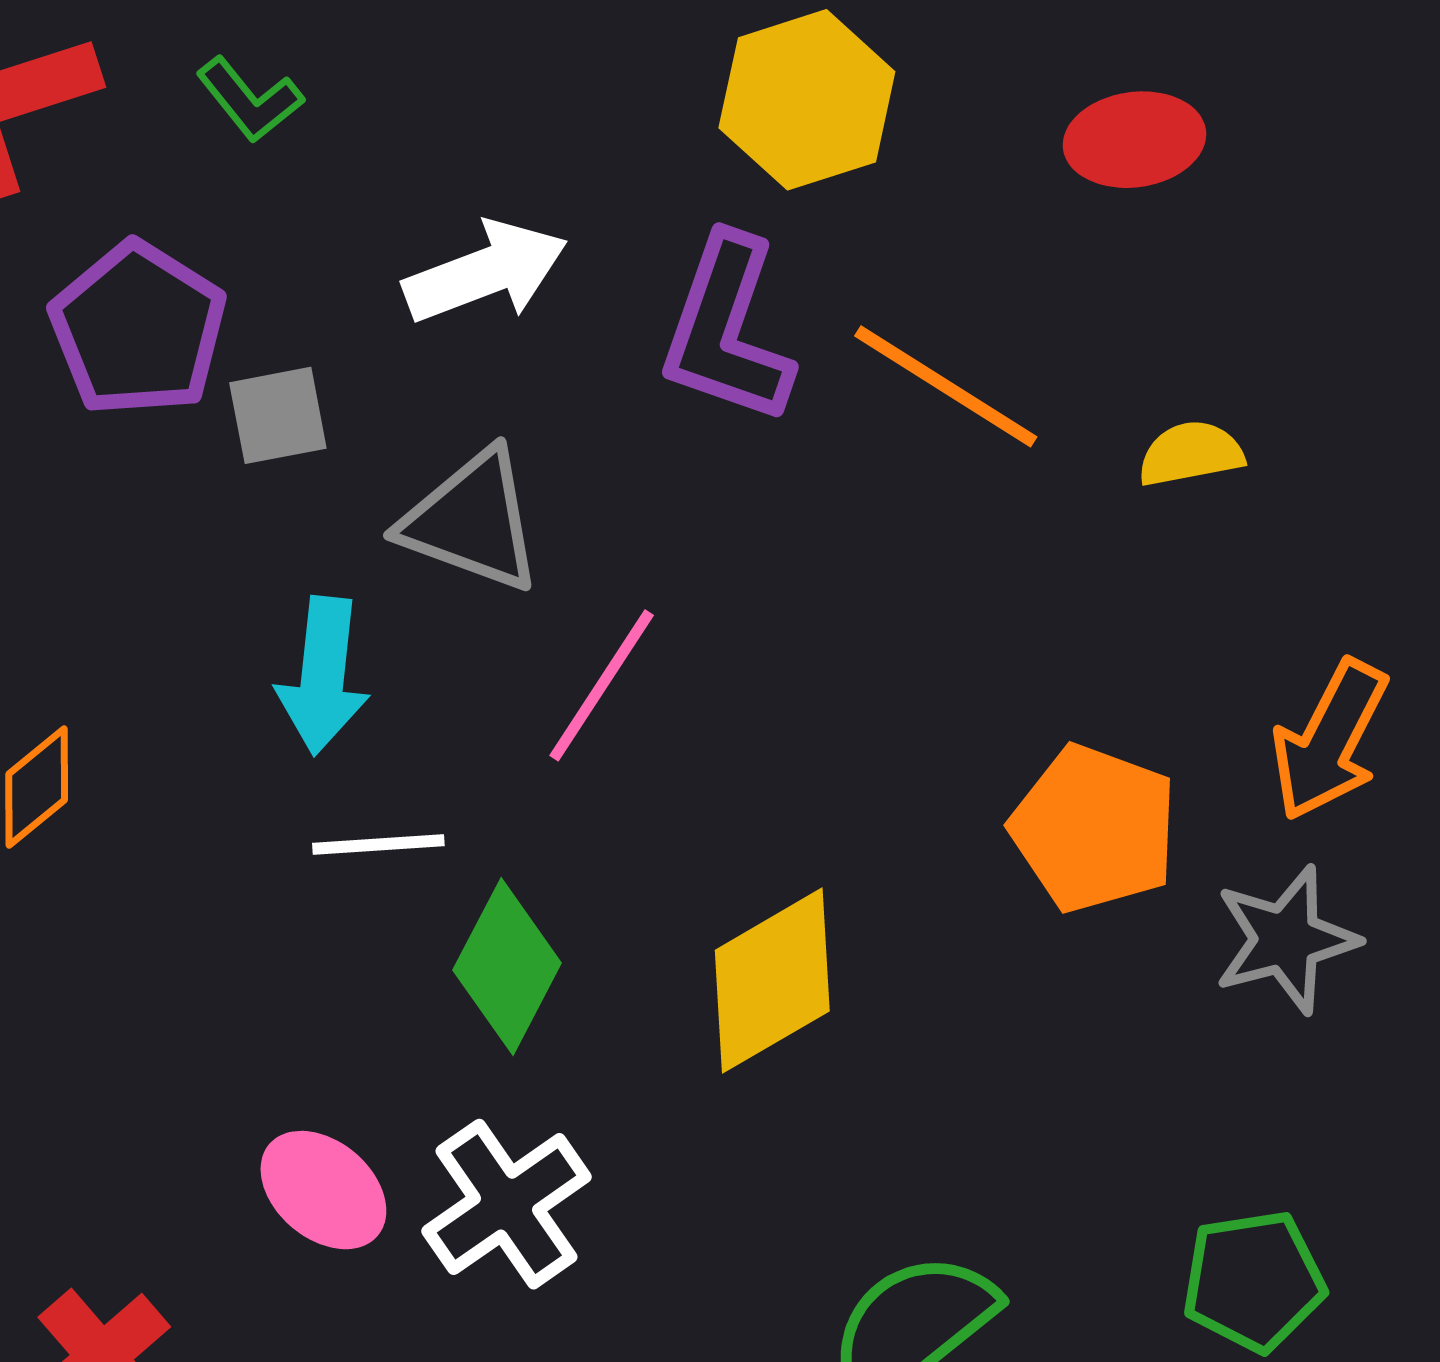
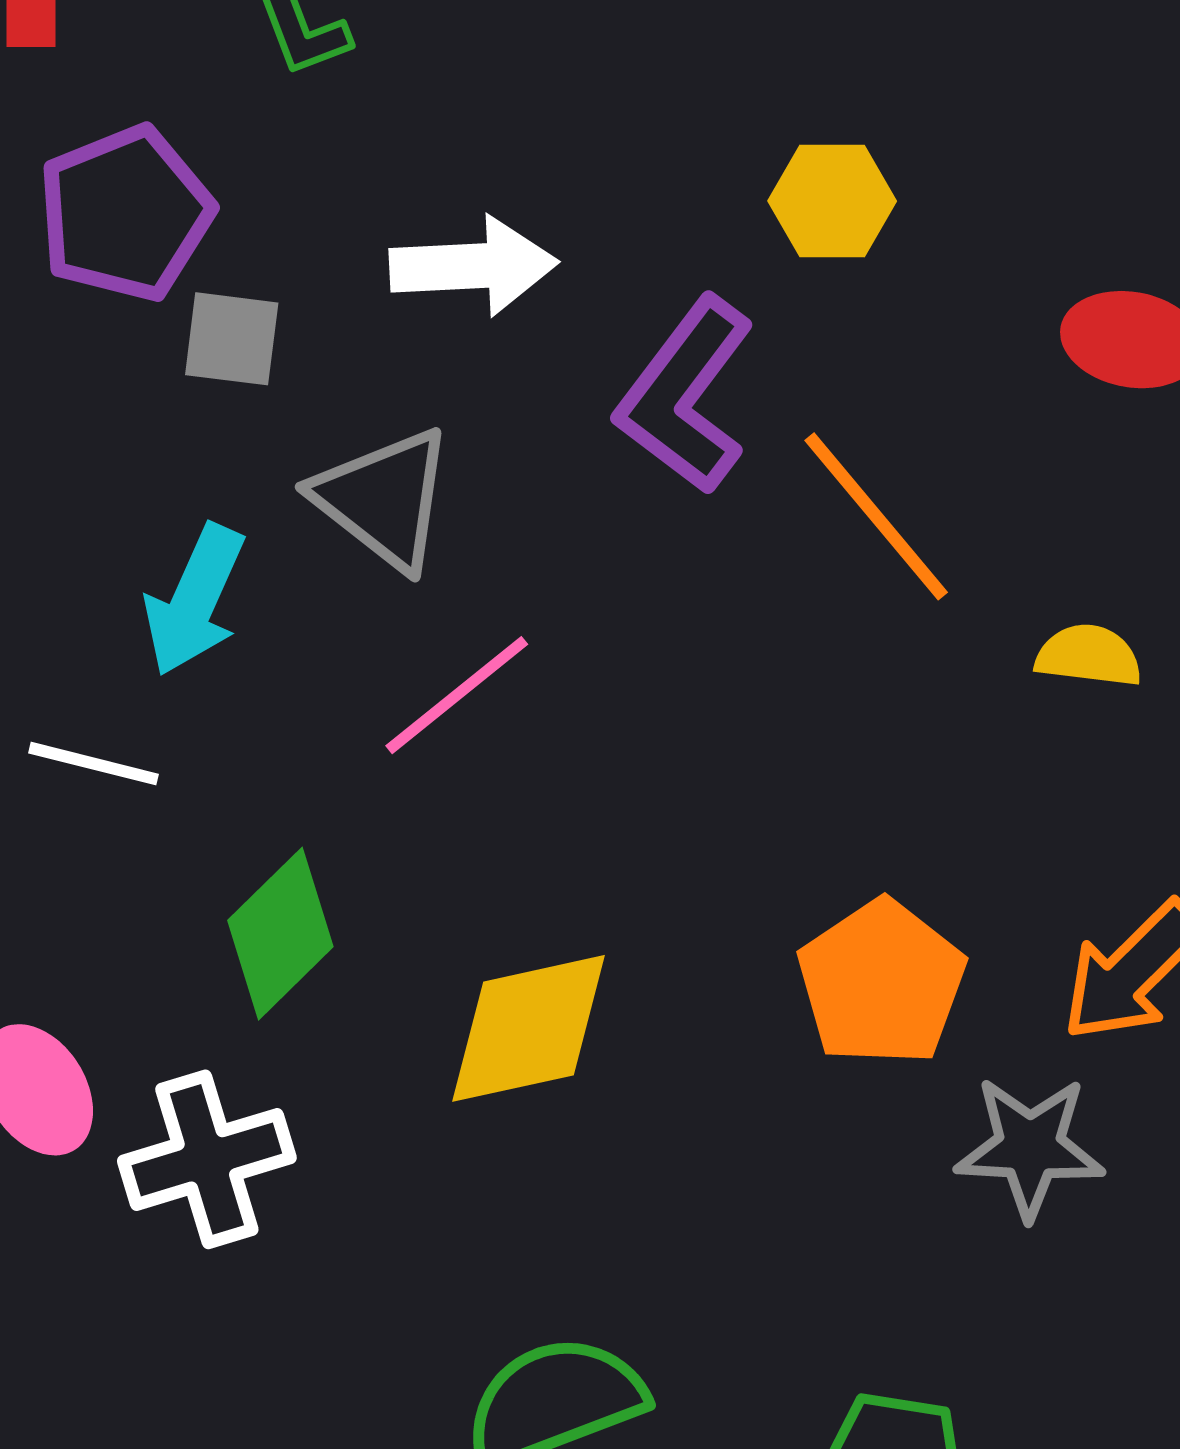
yellow hexagon: (807, 100) -> (832, 201), size x0.7
white line: (378, 845) -> (93, 764), moved

